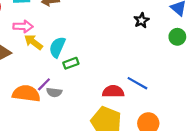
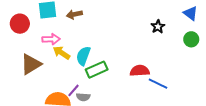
green rectangle: (71, 63) -> (97, 70), size x1.5
red semicircle: (113, 91) -> (140, 71), moved

